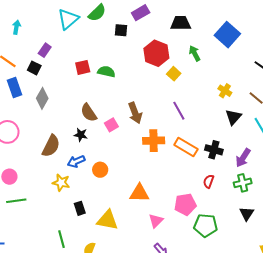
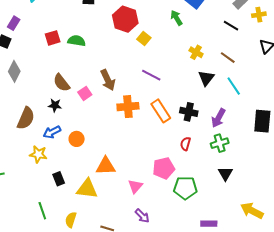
green arrow: (195, 53) -> (176, 18), moved
purple line: (179, 111) -> (151, 75), turned -30
orange rectangle: (186, 147) -> (161, 111), turned 30
orange triangle: (139, 193) -> (106, 166), moved

